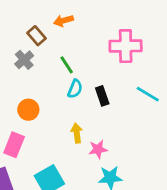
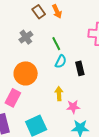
orange arrow: (64, 21) -> (57, 11), turned -104
brown rectangle: (37, 36) -> (39, 12), moved
orange circle: (28, 110) -> (26, 73), size x1.5

